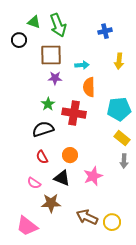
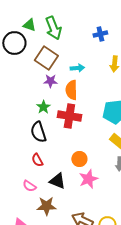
black circle: (19, 40) -> (14, 43), size x1.5
brown square: (51, 55) -> (46, 58), turned 35
orange semicircle: (89, 87) -> (71, 90), moved
black semicircle: (43, 129) -> (38, 132), turned -90
orange circle: (70, 155) -> (79, 159), moved

